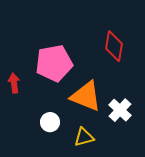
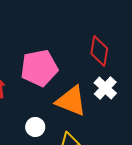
white cross: (120, 110) -> (105, 88), moved

